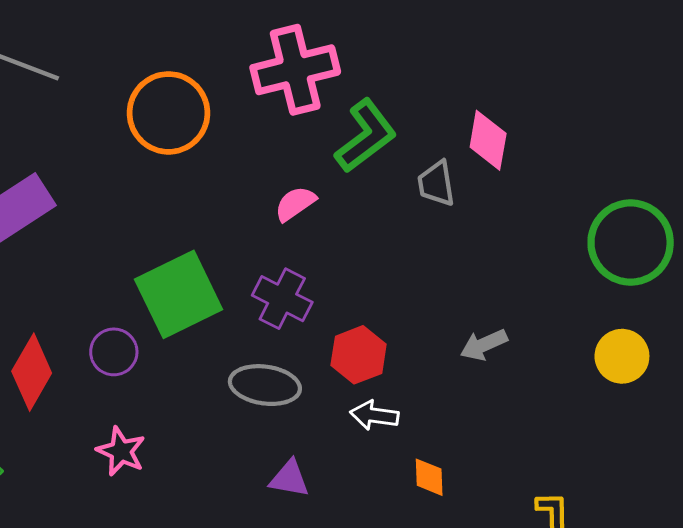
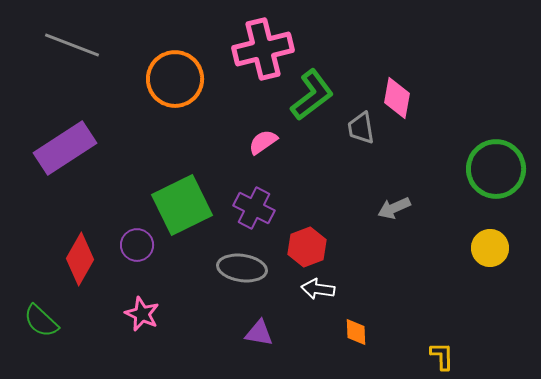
gray arrow: (484, 345) -> (394, 208), moved

